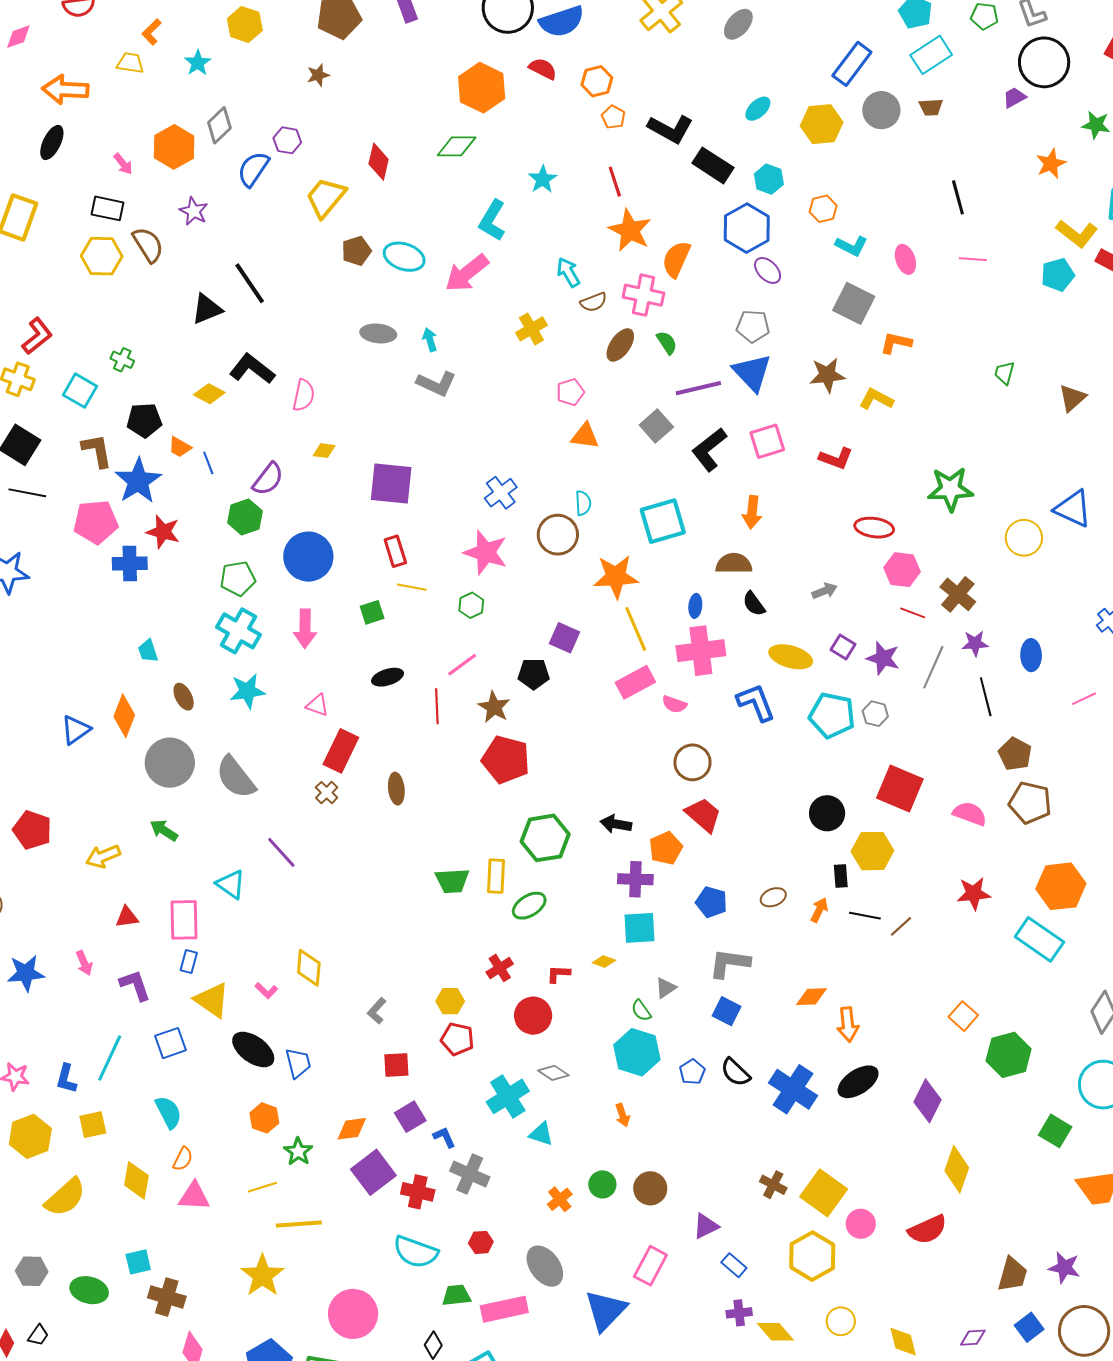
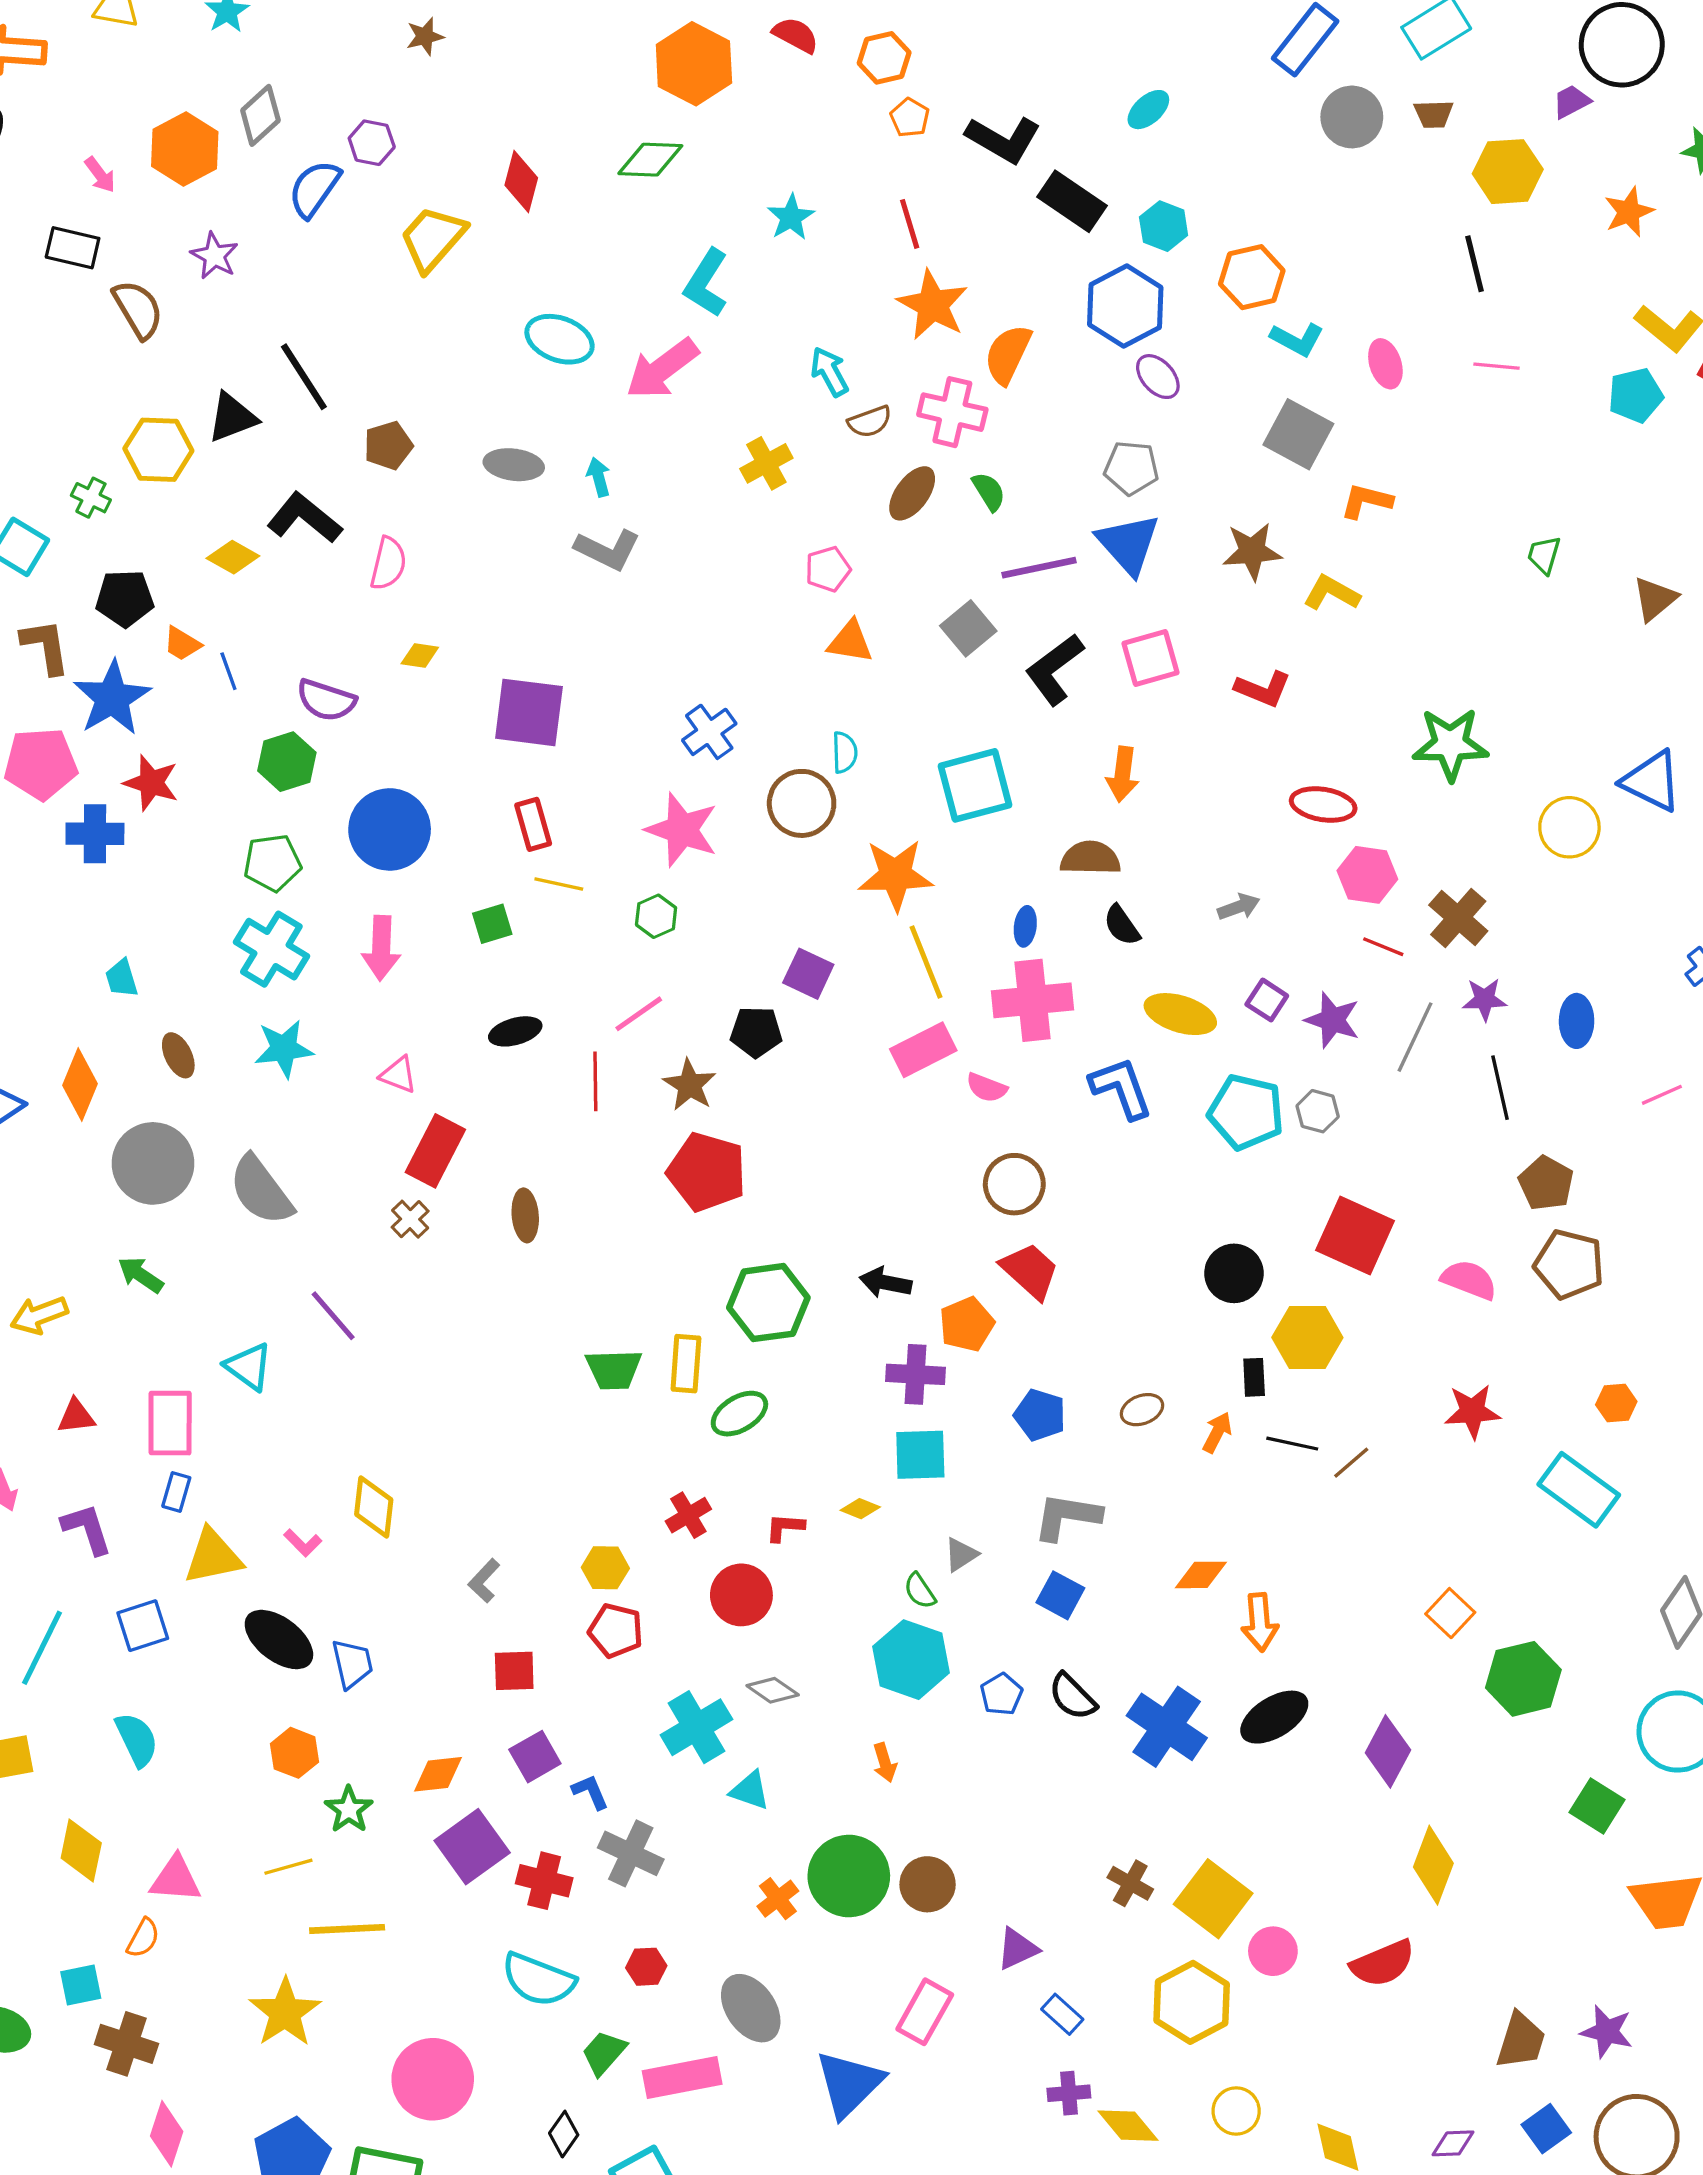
yellow hexagon: (822, 124) -> (1508, 172), moved
orange hexagon: (823, 209) -> (1252, 277), size x1.4
brown pentagon: (356, 251) -> (388, 445), moved
yellow hexagon: (102, 256) -> (158, 450), moved
purple semicircle: (268, 479) -> (326, 700), turned 69
orange hexagon: (1061, 886) -> (1616, 1403), size x0.5
yellow triangle: (212, 1000) -> (213, 1556), turned -48
orange semicircle: (183, 1159) -> (143, 1938), moved
green circle: (602, 1184) -> (849, 1876), size x1.8
green trapezoid: (456, 1295) -> (604, 2053), turned -44

